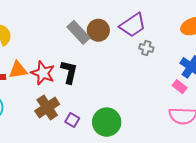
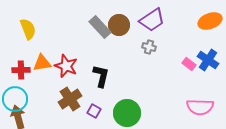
gray cross: (146, 48) -> (149, 47), moved
black L-shape: (69, 72) -> (101, 76), moved
pink rectangle: (180, 87) -> (189, 64), moved

